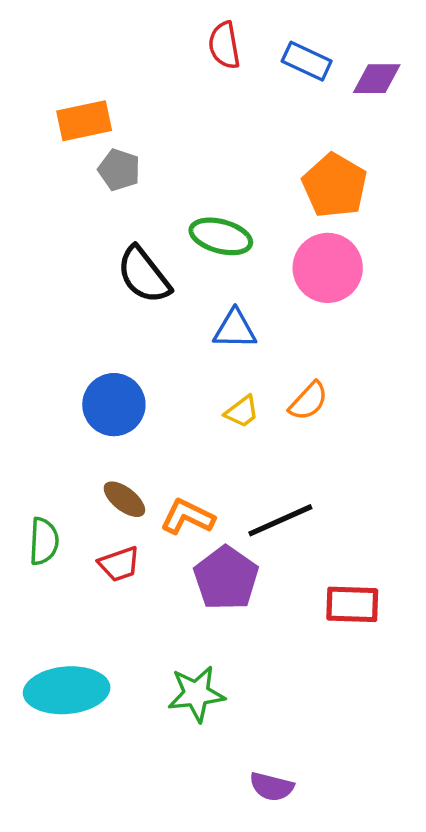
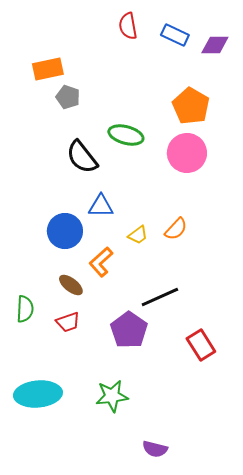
blue triangle: (235, 329) -> (101, 206), moved
orange L-shape: (188, 517) -> (101, 262), moved, turned -68
red rectangle: (352, 604) -> (201, 345), turned 56

